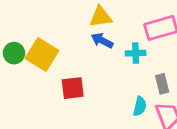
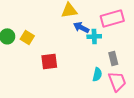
blue arrow: (102, 41) -> (81, 27), moved
yellow square: (42, 55) -> (27, 37), size x0.6

